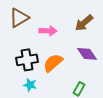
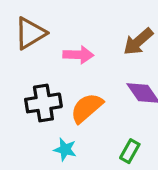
cyan star: (30, 85) -> (65, 149), moved

